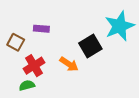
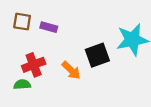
brown square: (16, 42) -> (22, 22), moved, turned -30

